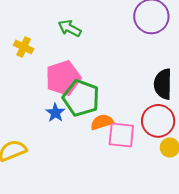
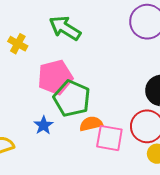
green arrow: (70, 28) -> (65, 28), size x1.4
blue star: (55, 113) -> (43, 125), moved

